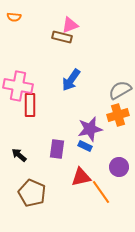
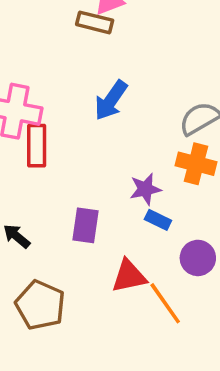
orange cross: (118, 115) -> (196, 164), turned 30
purple star: (90, 129) -> (145, 189), size x0.7
blue rectangle: (85, 146) -> (158, 220), moved

